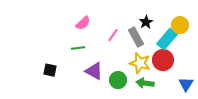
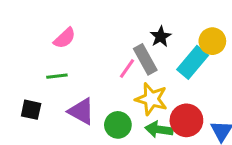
pink line: (113, 35) -> (127, 69), moved
red circle: (163, 60) -> (186, 120), moved
black square: (50, 70) -> (31, 110), moved

